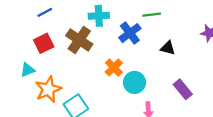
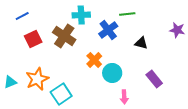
blue line: (45, 12) -> (22, 16), moved
cyan triangle: (28, 70) -> (10, 82), moved

